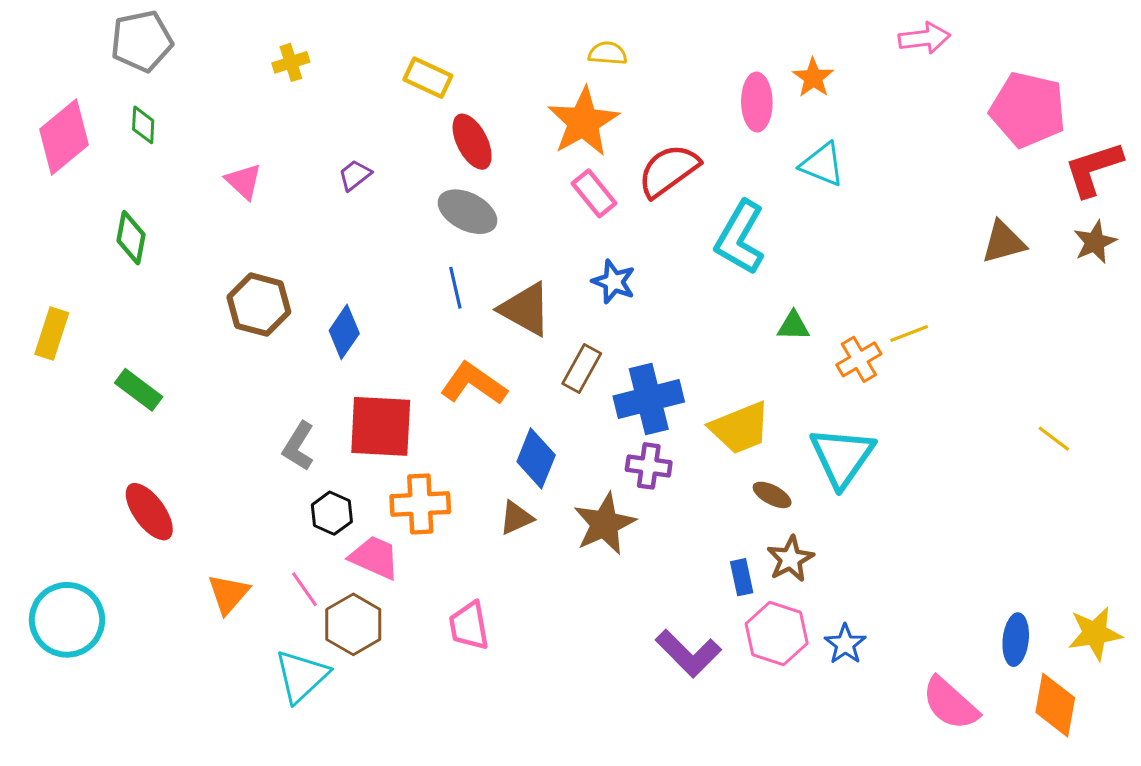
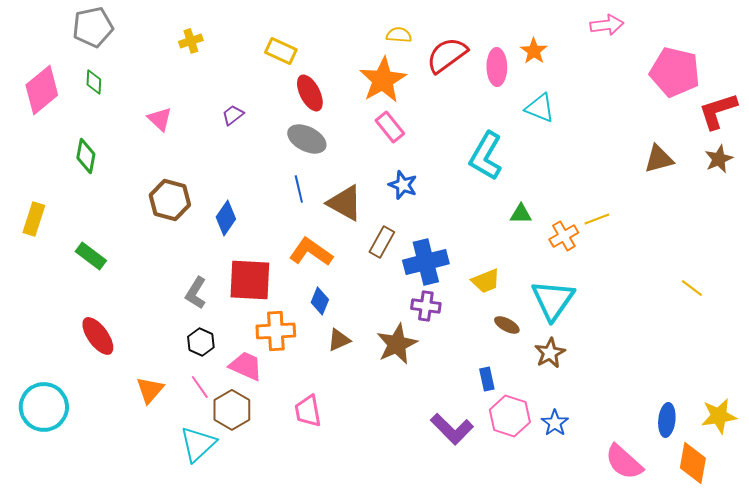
red semicircle: (669, 171) -> (447, 55), moved
yellow trapezoid: (740, 428) -> (486, 281), size x0.7
blue diamond: (536, 458) -> (320, 301), moved, size x0.7
black hexagon: (332, 513) -> (201, 342), moved
brown star: (790, 559) -> (550, 353), moved

